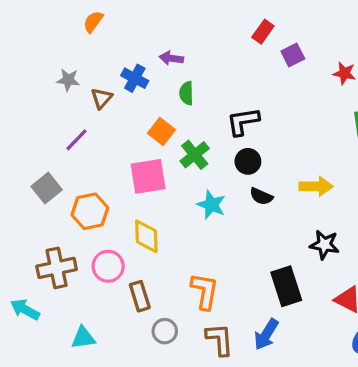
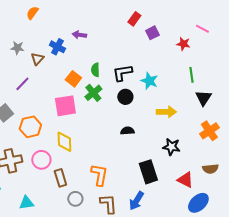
green semicircle: (186, 93) -> (95, 70), moved
black semicircle: (261, 196) -> (127, 131), moved, turned 152
cyan star: (211, 205) -> (149, 81), moved

